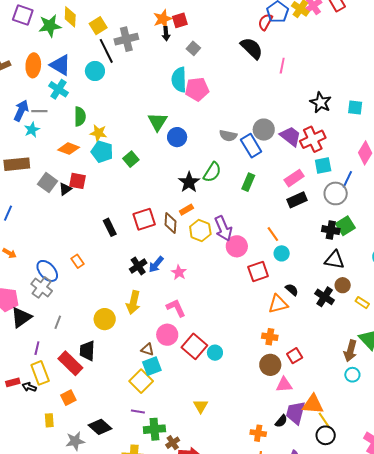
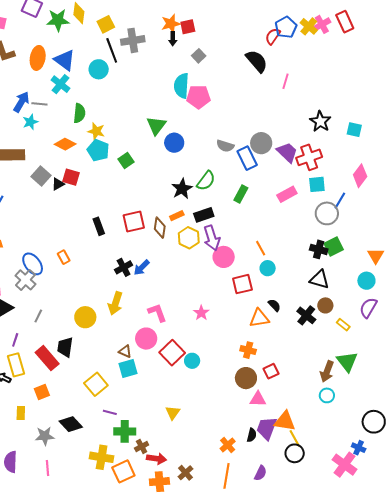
black rectangle: (297, 200) -> (204, 215), moved
pink star: (179, 272) -> (201, 313), moved
yellow square: (141, 381) -> (96, 384), moved
black semicircle: (281, 421) -> (252, 435), turned -32
orange cross: (258, 433) -> (228, 445), turned 35

